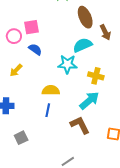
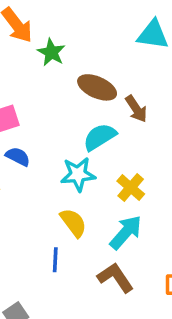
brown ellipse: (85, 17) -> (97, 87), turned -35
yellow cross: (96, 76) -> (131, 187), turned 35
yellow semicircle: (51, 90) -> (73, 223), moved, turned 60

